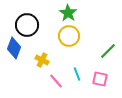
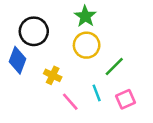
green line: (108, 51) -> (114, 67), moved
pink square: (100, 79) -> (126, 99), turned -35

